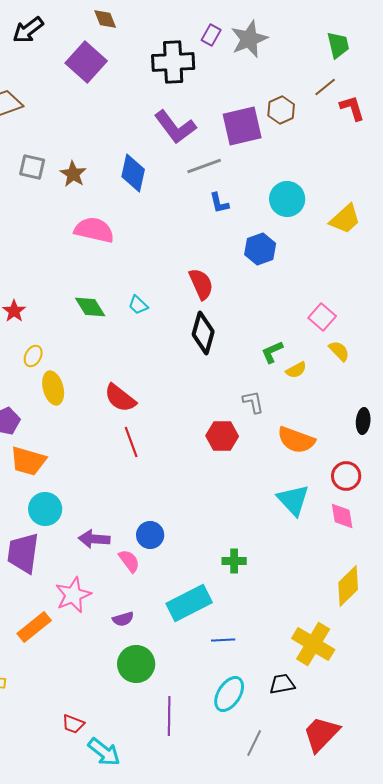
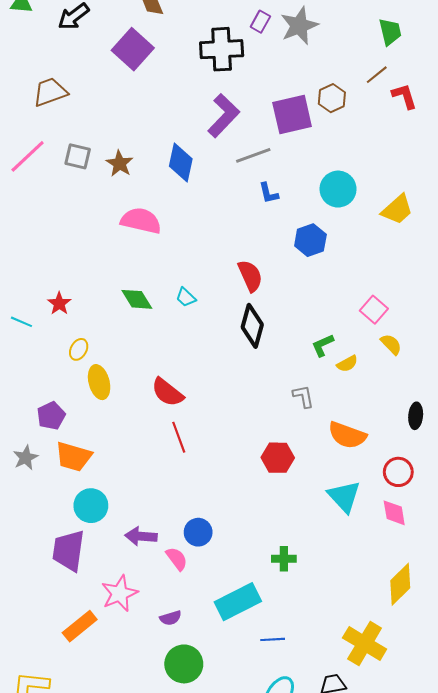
purple L-shape: (175, 127) -> (224, 116), turned -99
red hexagon: (222, 436) -> (278, 458), moved

